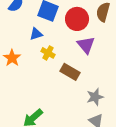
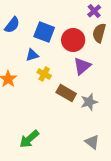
purple triangle: (86, 45) -> (82, 66), turned 30
gray star: (95, 97) -> (89, 102), moved

